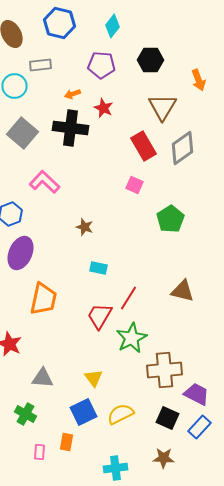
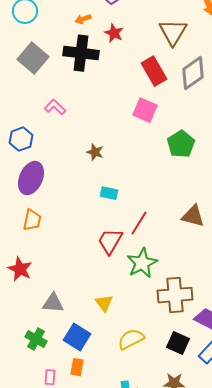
pink L-shape: (44, 182) -> (55, 107), size x0.7
pink square: (134, 185) -> (145, 110), size x1.4
orange trapezoid: (44, 299) -> (32, 220), moved, size x0.7
blue square: (84, 412) -> (77, 337), moved, turned -32

